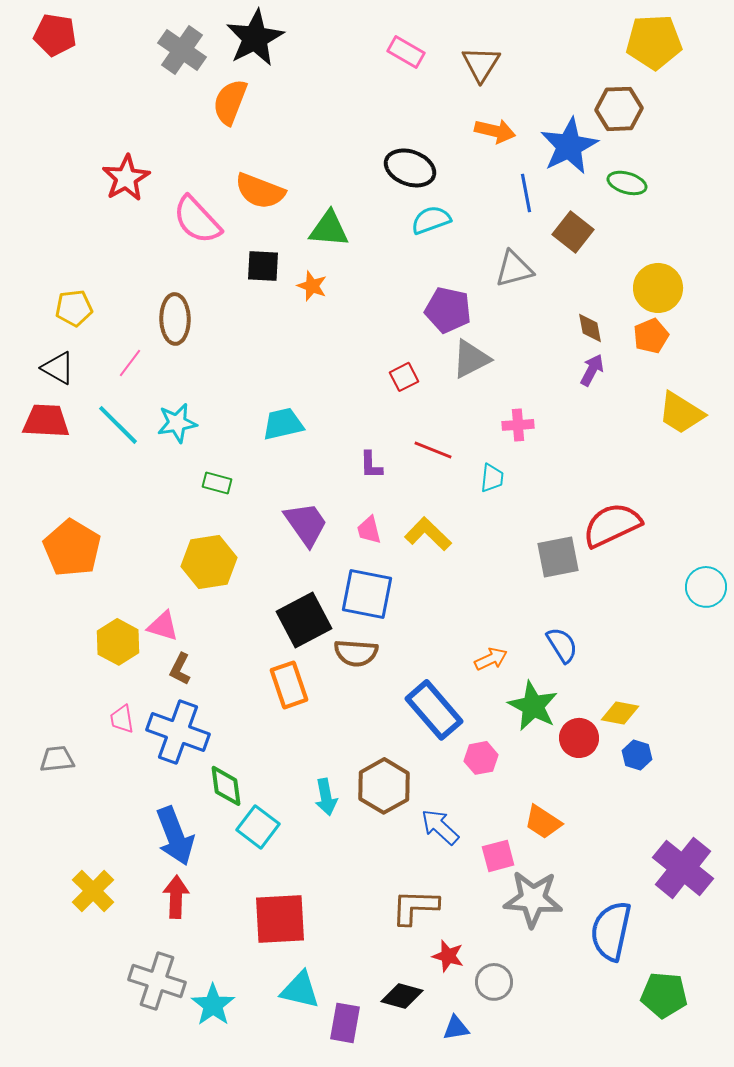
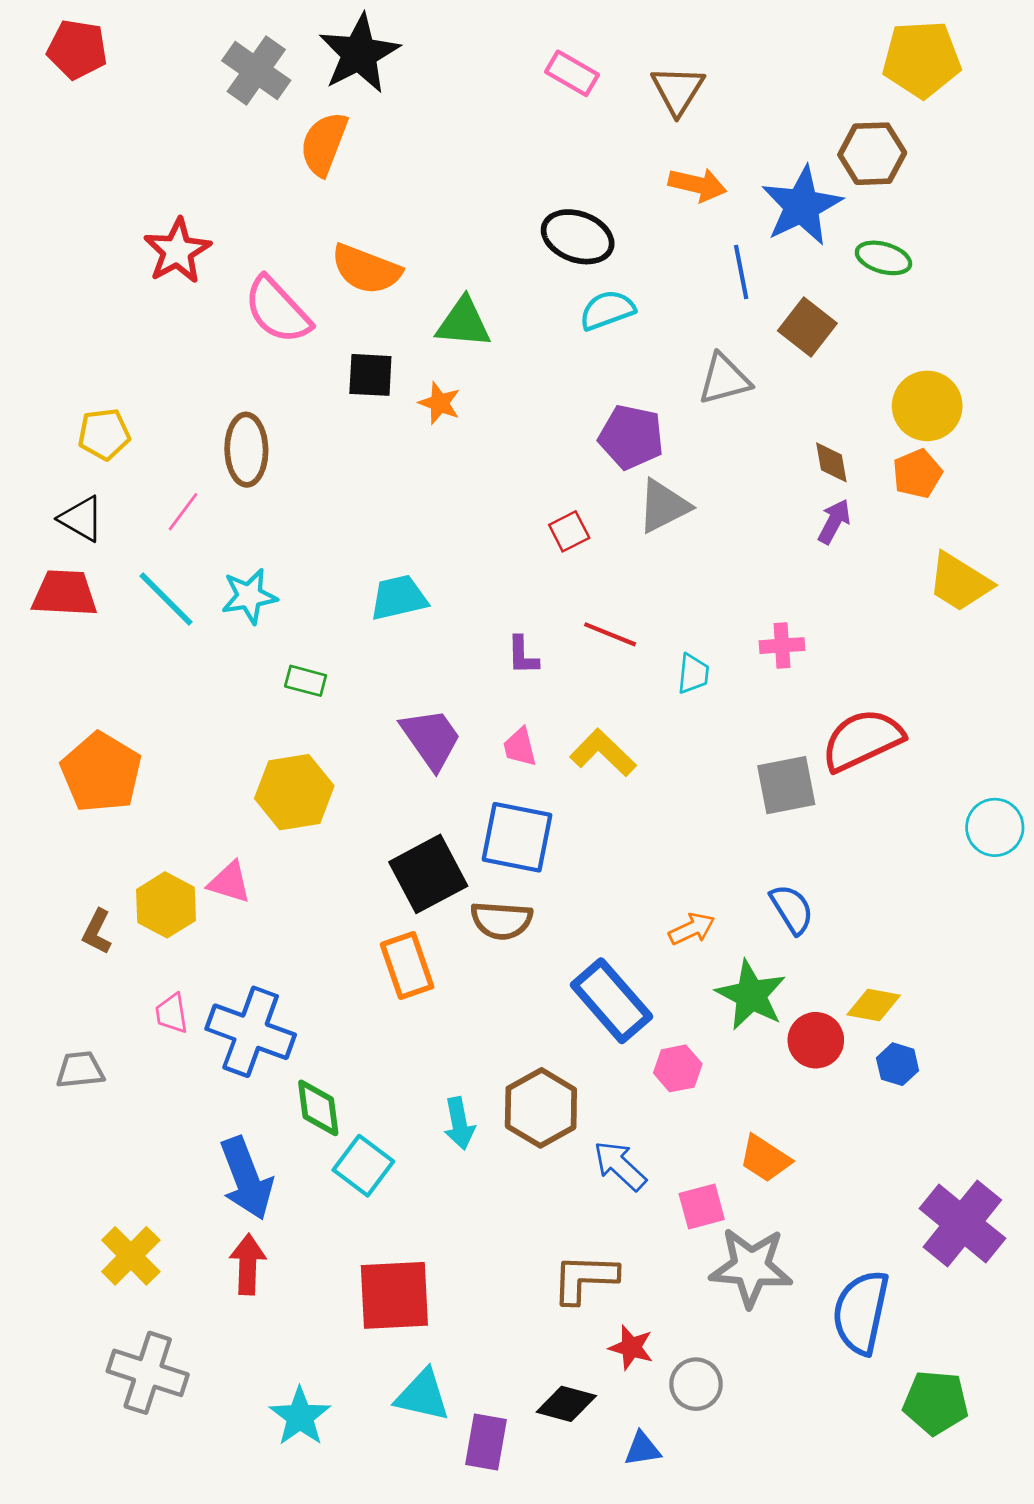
pink cross: (518, 425) -> (782, 646), moved
brown L-shape: (180, 669) -> (97, 932), moved
gray cross: (157, 981) -> (148, 1373), moved

